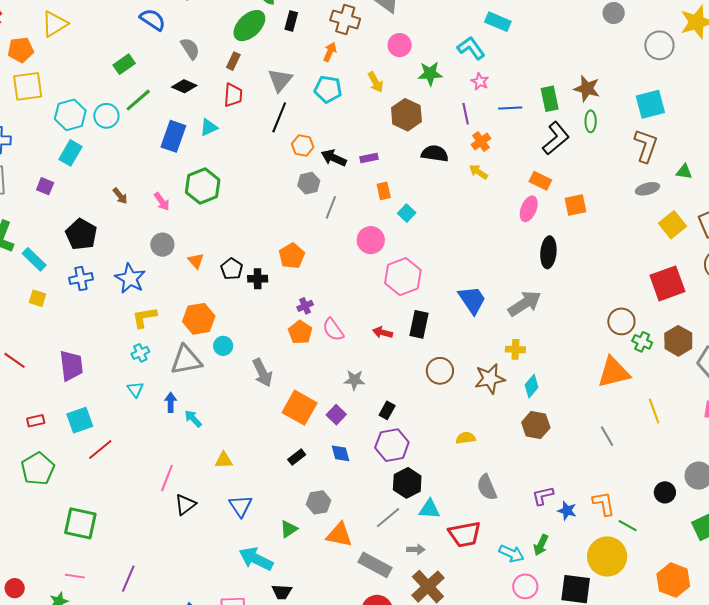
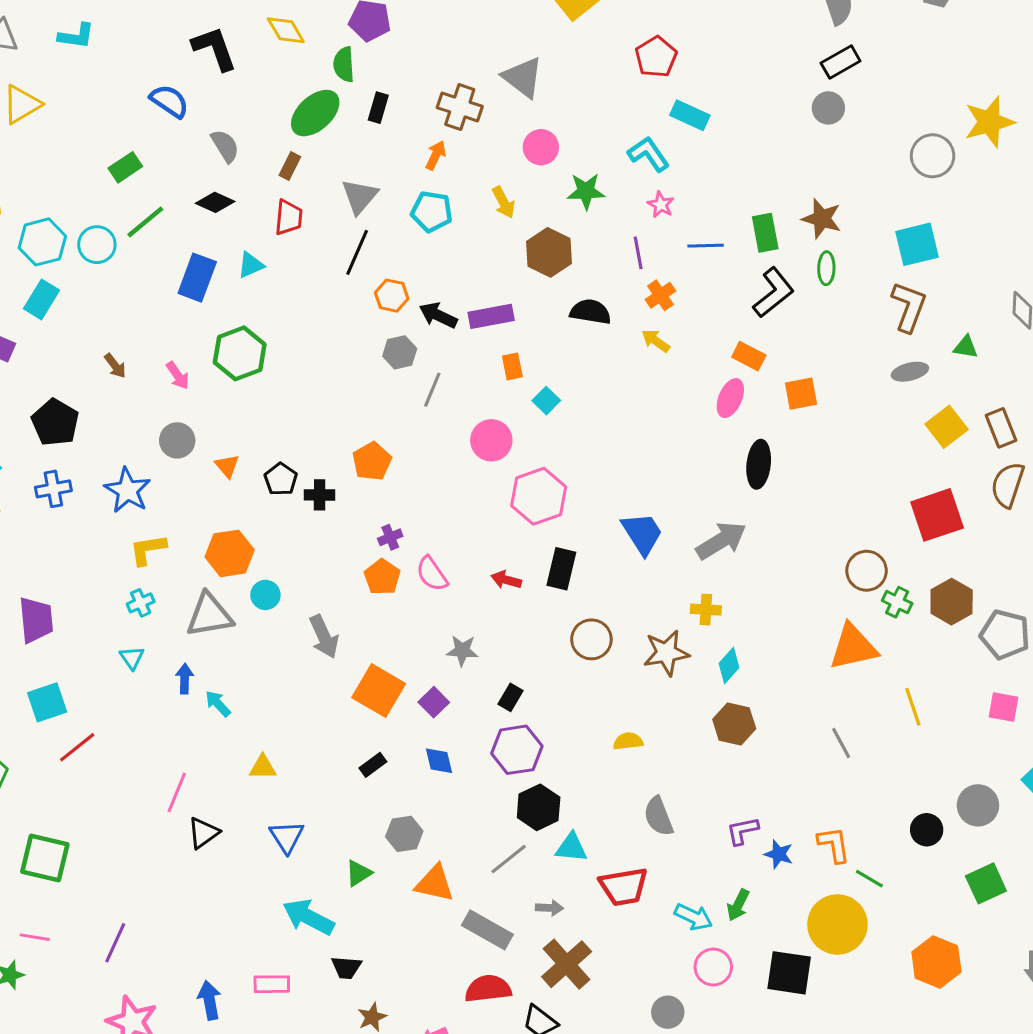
gray circle: (614, 13) -> (828, 108), moved
purple rectangle: (369, 158) -> (491, 316), size x1.6

